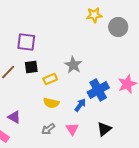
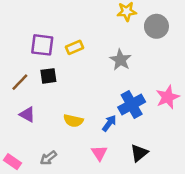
gray star: (73, 65) -> (120, 60), moved
yellow rectangle: (50, 79) -> (75, 47), moved
purple triangle: (14, 117) -> (27, 114), moved
gray arrow: (48, 129) -> (48, 158), moved

